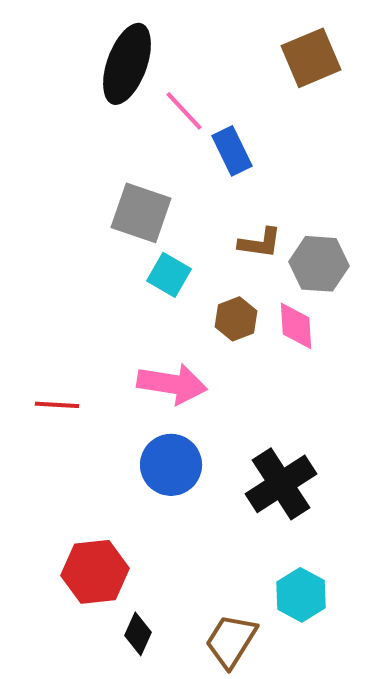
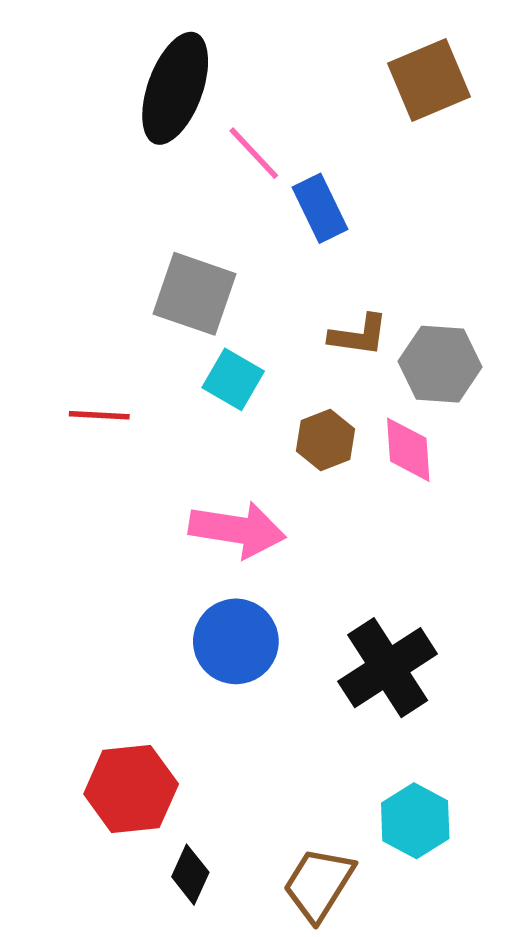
red line: (57, 405) -> (99, 415), moved

